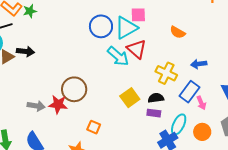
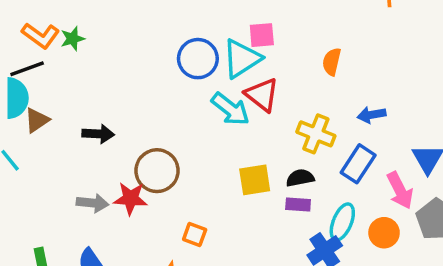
orange semicircle: (178, 32) -> (332, 62), turned 77
black arrow: (25, 51) -> (98, 134), moved
yellow square: (130, 98) -> (255, 180), turned 30
pink arrow: (201, 103) -> (400, 190), moved, size x1.5

